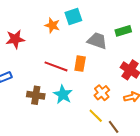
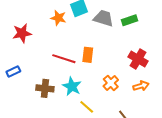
gray trapezoid: (97, 41) -> (103, 18), moved
yellow line: (96, 116) -> (87, 107), moved

